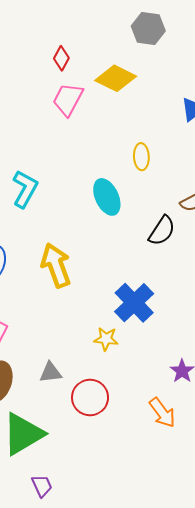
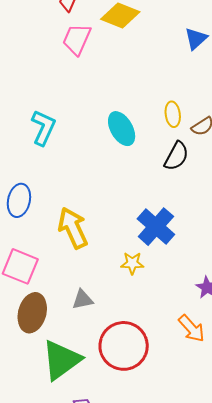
yellow ellipse: (141, 157) -> (173, 114), moved
yellow arrow: (56, 265) -> (73, 228), moved
red circle: (90, 397) -> (124, 346), moved, size x1.4

